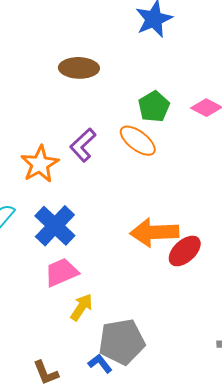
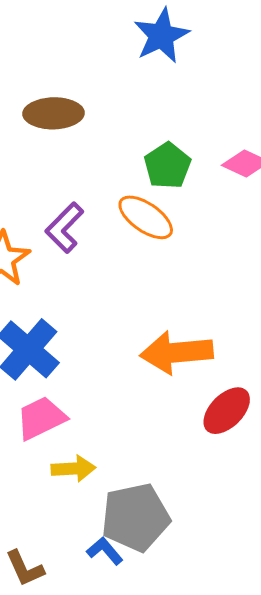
red ellipse: (185, 251) -> (227, 411), moved
yellow arrow: (81, 307) -> (73, 469), turned 56

